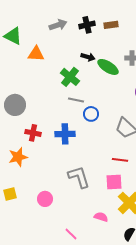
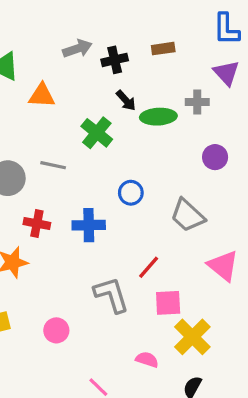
black cross: (87, 25) -> (115, 60), moved
black arrow: (88, 57) -> (126, 100), turned 32
green ellipse: (108, 67) -> (158, 117), turned -35
gray line: (76, 100) -> (53, 165), moved
red line: (120, 160) -> (149, 267), moved, turned -56

